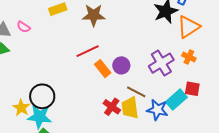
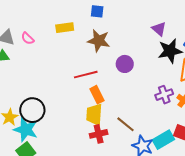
purple cross: (161, 63) -> (164, 95), moved, size x0.7
purple circle: (121, 65) -> (125, 64), moved
red cross: (112, 107) -> (99, 134), turned 30
yellow trapezoid: (130, 108) -> (94, 115), moved

